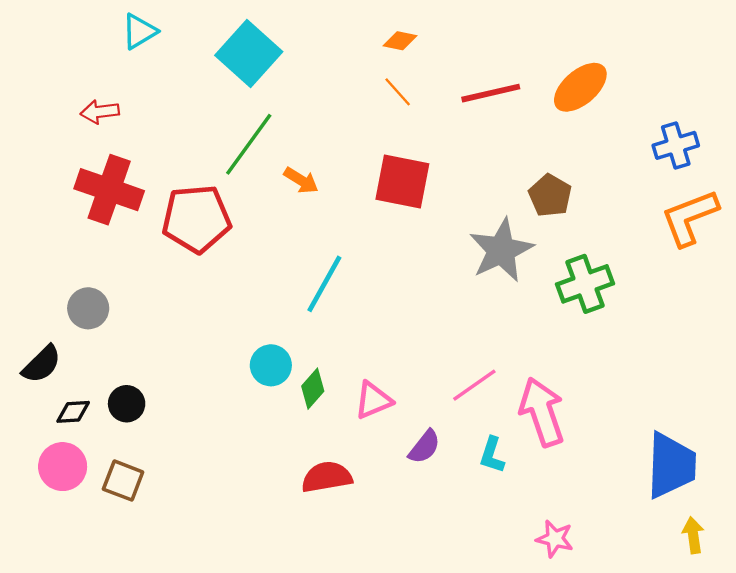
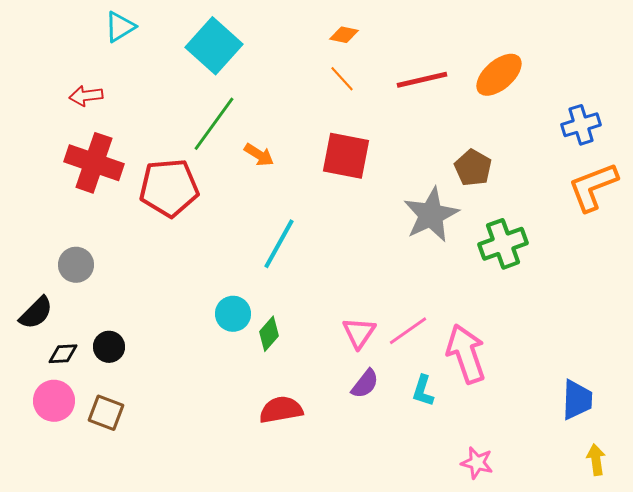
pink triangle: (373, 400) -> (359, 333), moved, turned -33
blue trapezoid: (671, 465) -> (577, 400), size x0.7

